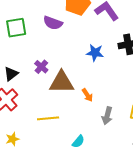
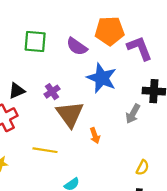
blue star: (95, 53) -> (102, 78), moved, size x1.5
brown triangle: (62, 82) -> (70, 114), turned 40
gray arrow: (107, 116) -> (133, 114), moved

